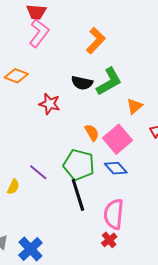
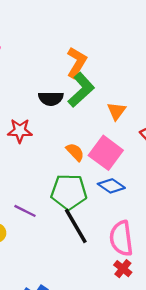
orange L-shape: (96, 41) -> (77, 62), moved

